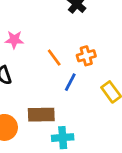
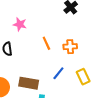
blue line: (70, 82) -> (58, 73), moved

